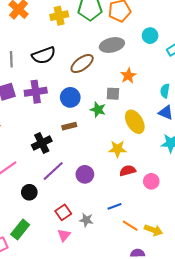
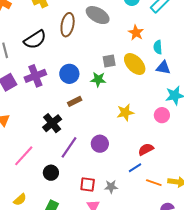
gray ellipse: (112, 45) -> (98, 15), turned 55
brown ellipse: (82, 64) -> (68, 25), moved, turned -30
orange star: (128, 76) -> (136, 33), moved
yellow ellipse: (135, 122) -> (135, 64), moved
red semicircle: (128, 171) -> (146, 149), moved
pink circle: (151, 181) -> (162, 115), moved
red square: (63, 212) -> (88, 184), turned -35

